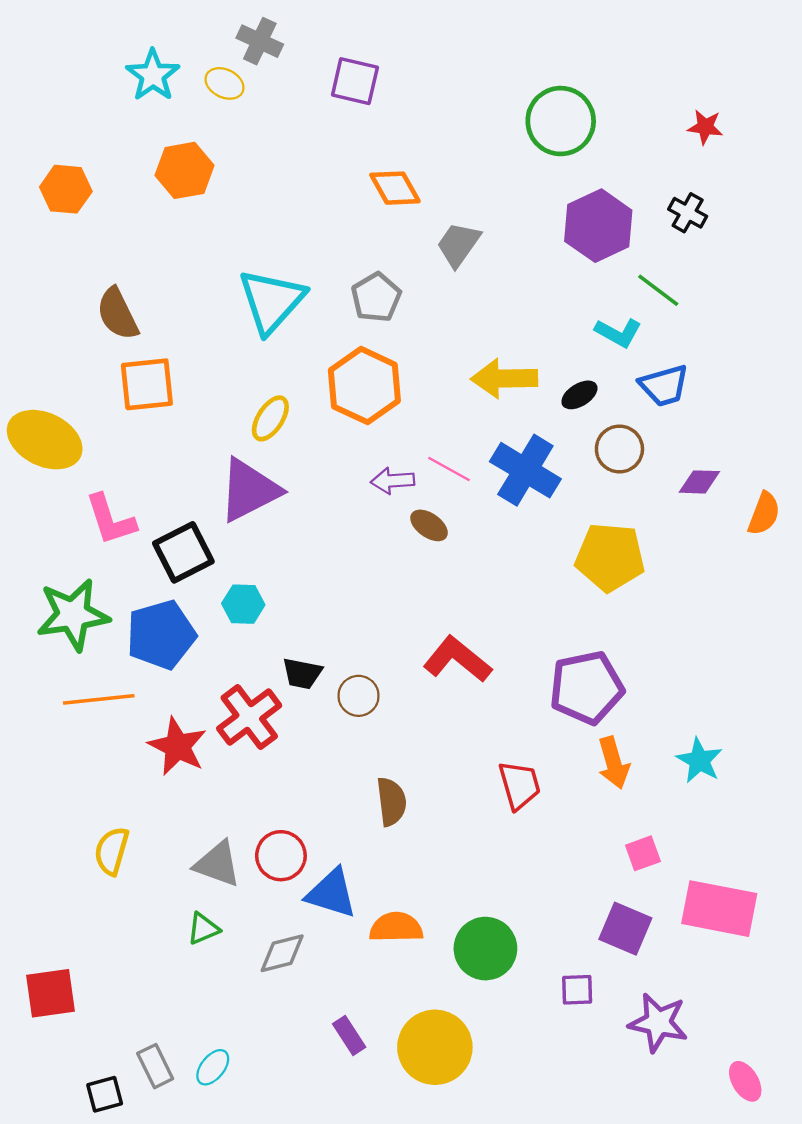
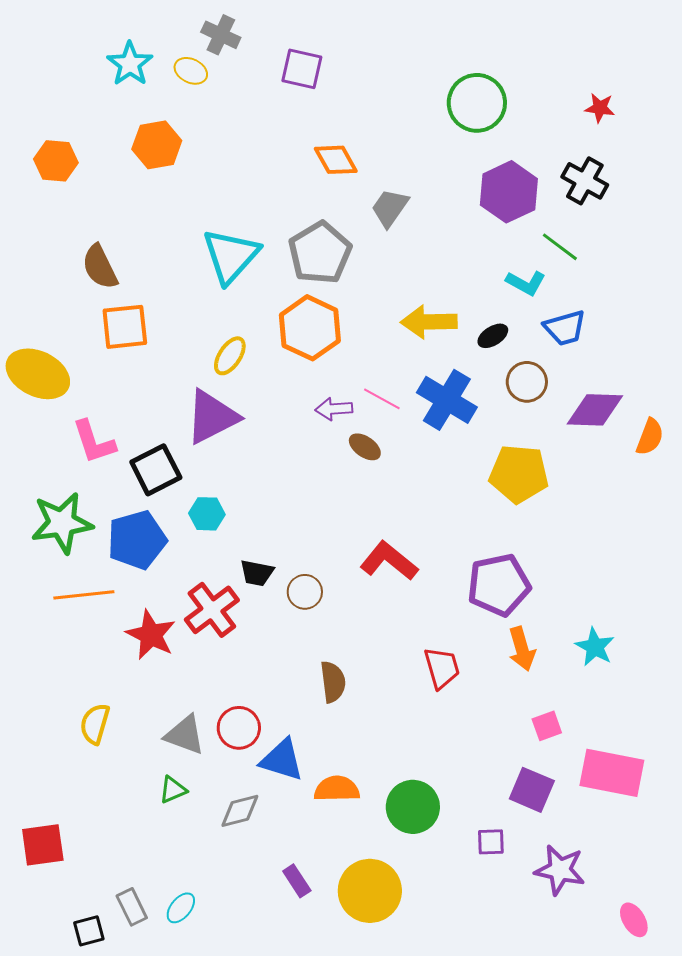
black cross: (688, 213) -> (585, 181), size x1.4
gray pentagon: (376, 297) -> (320, 253), size x1.5
purple diamond: (699, 482) -> (595, 410), size x1.6

